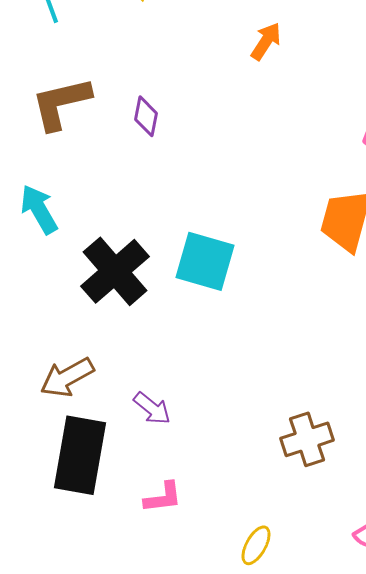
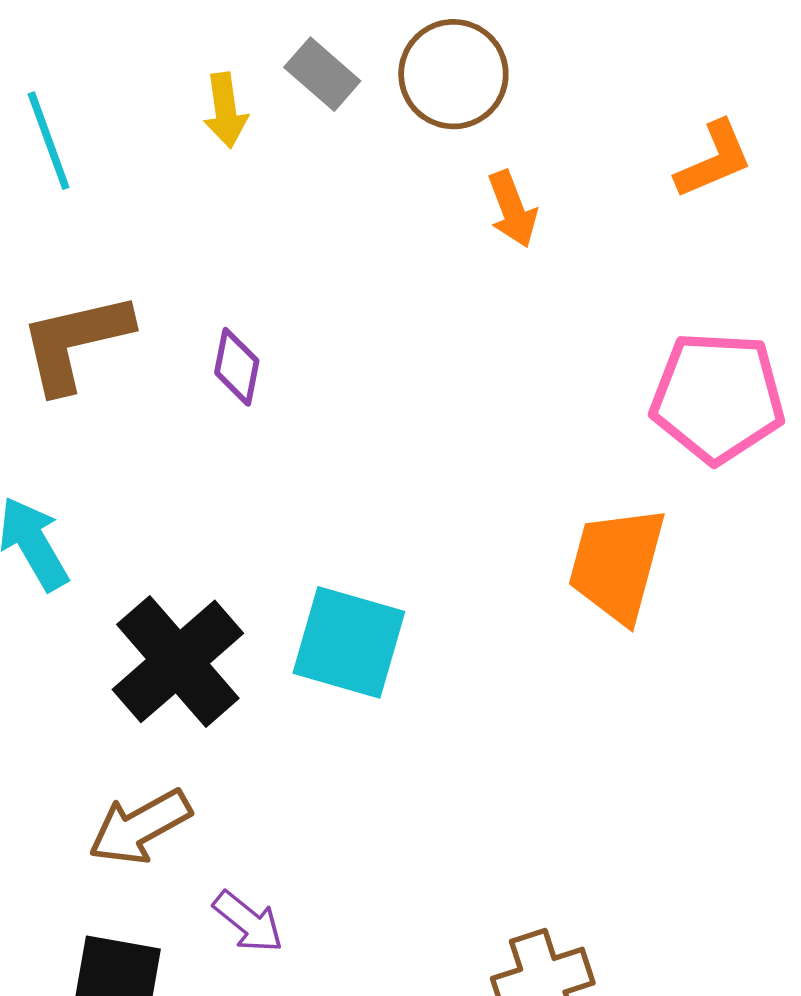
orange arrow: (266, 41) -> (512, 209), moved, turned 126
brown arrow: (67, 377) -> (140, 827), moved

